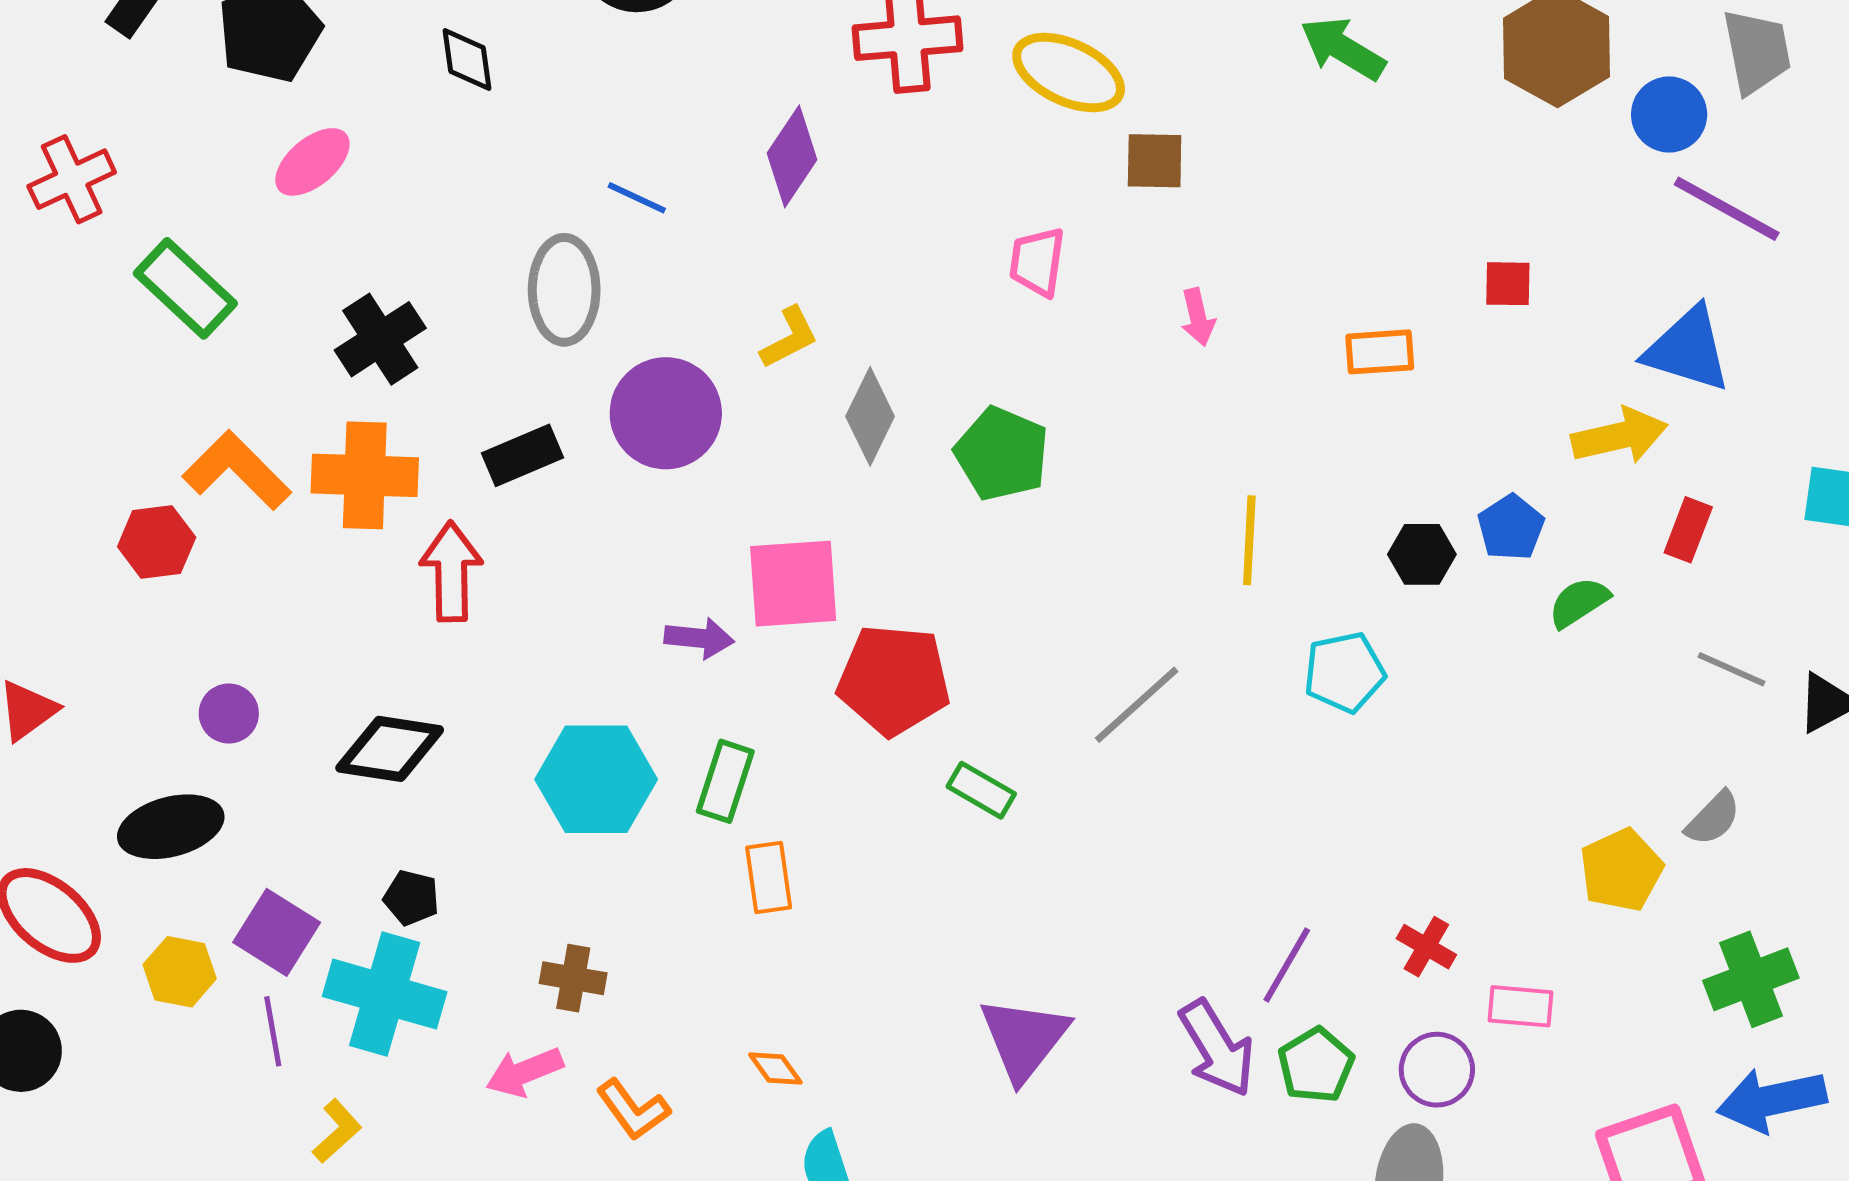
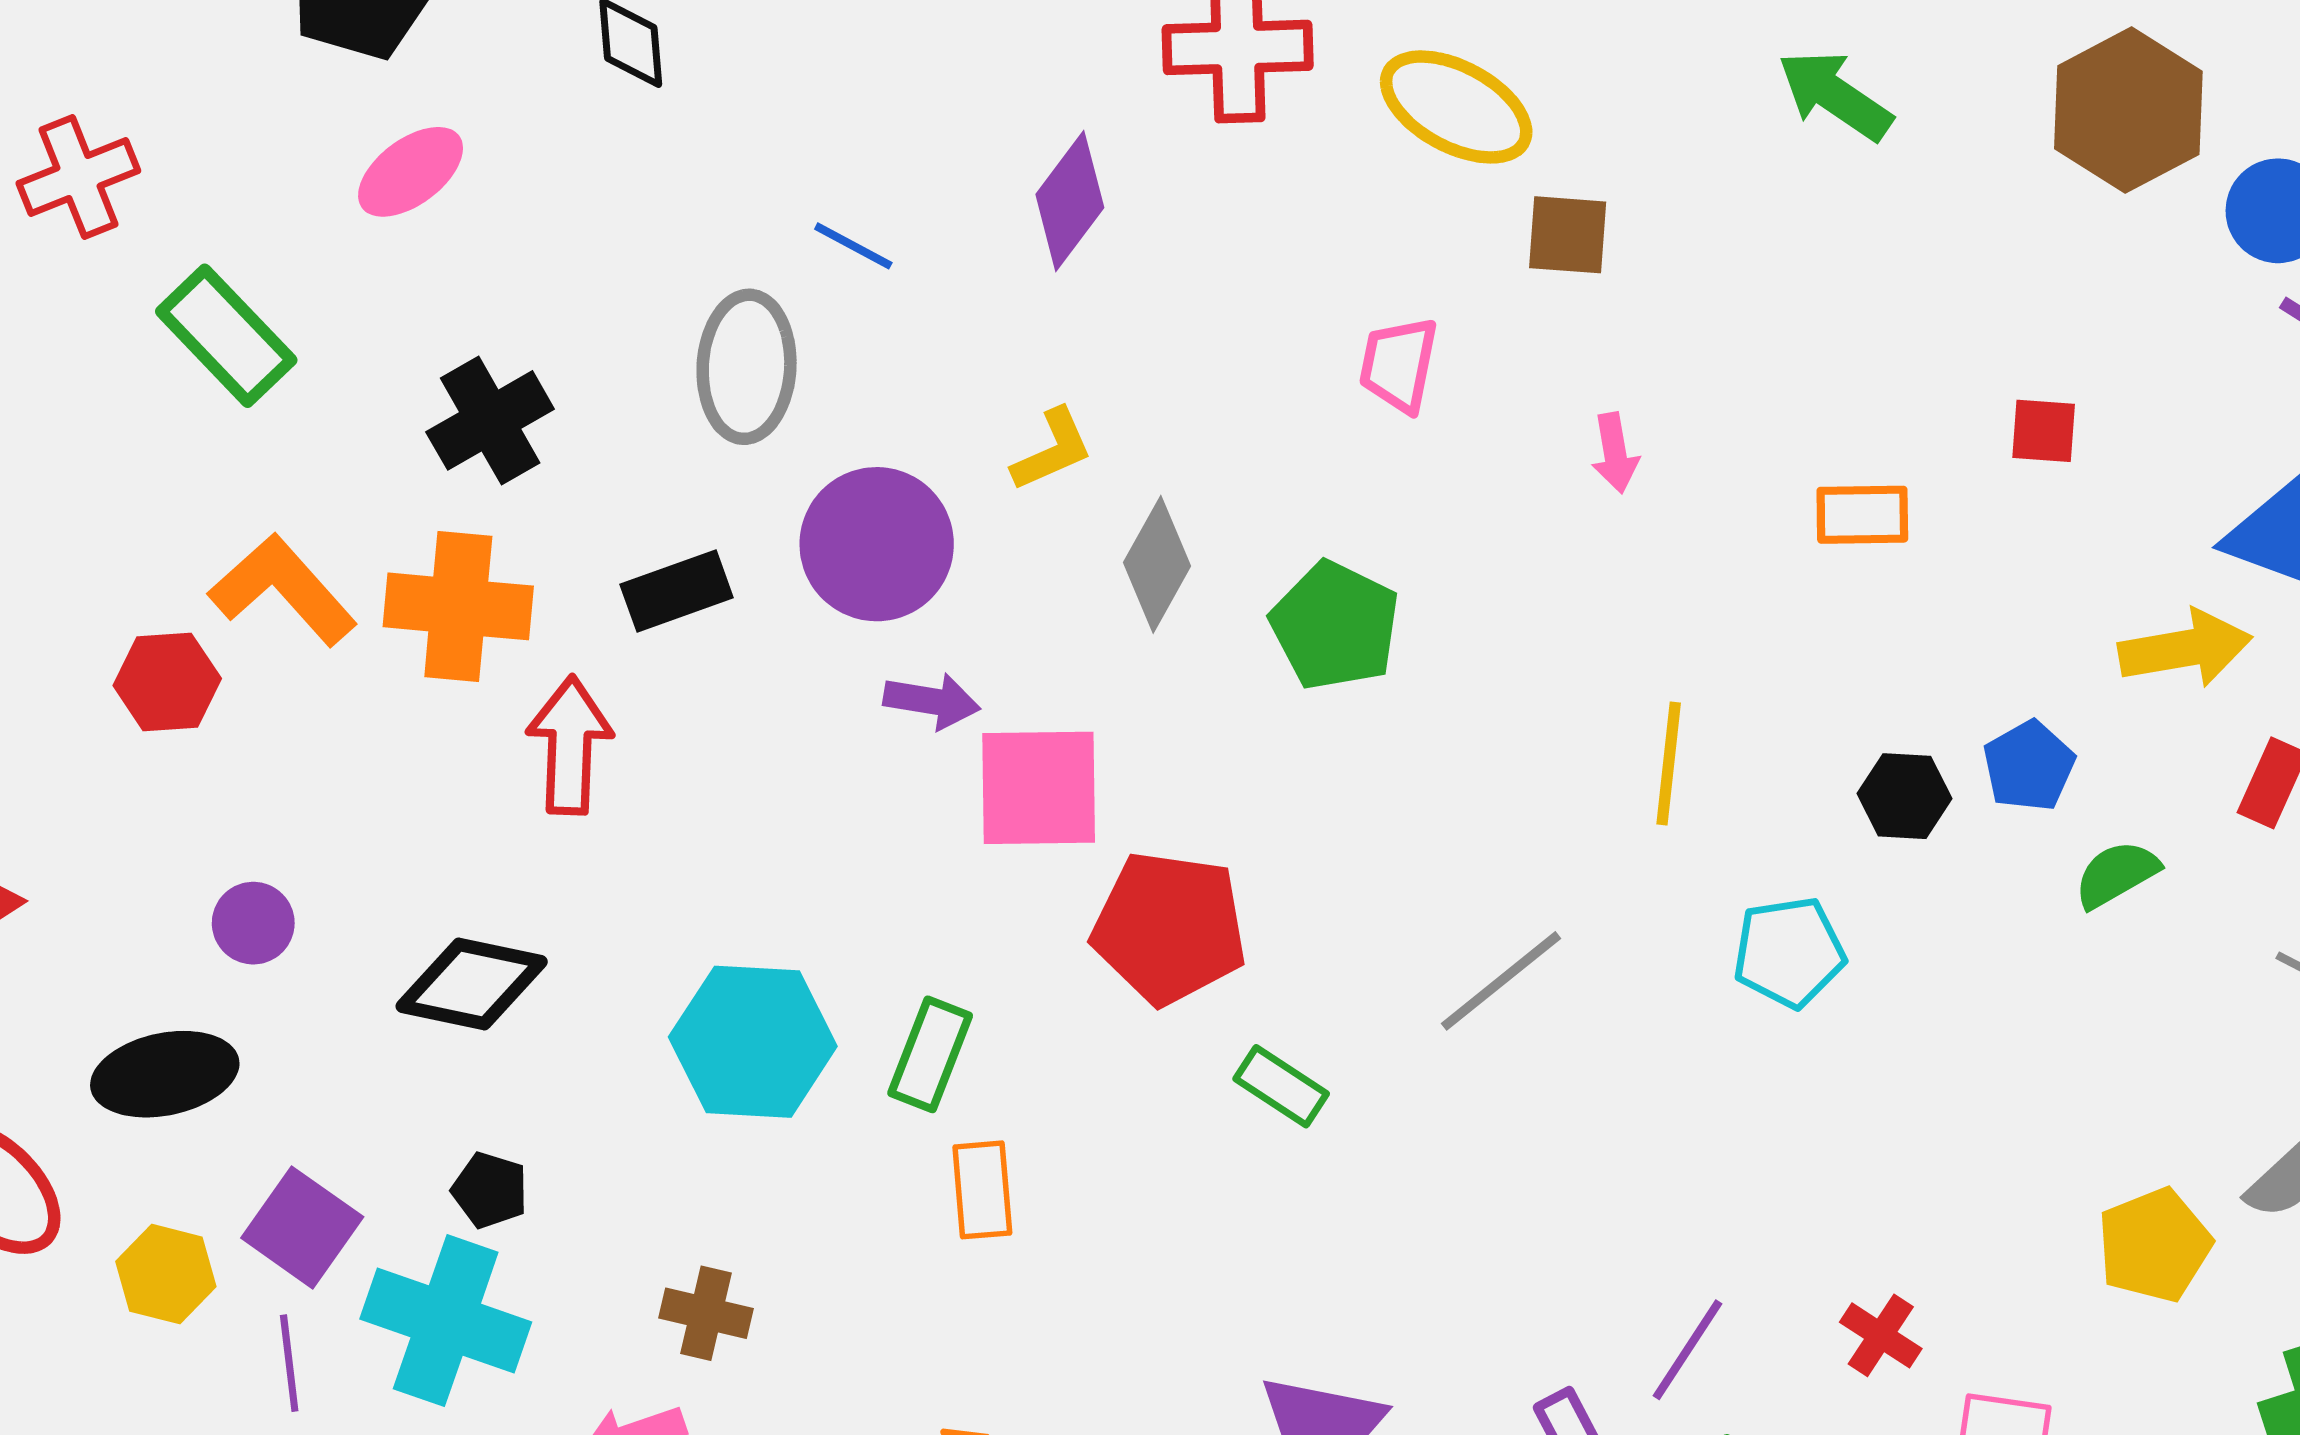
purple arrow: (699, 638) -> (932, 701), moved

